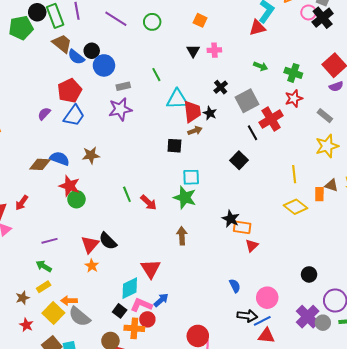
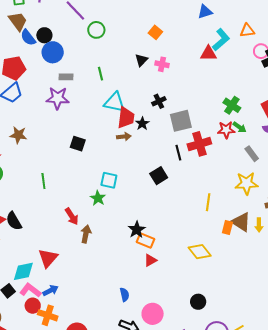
green circle: (152, 22) -> (96, 30), moved
green arrow: (261, 66) -> (240, 127), moved
black square: (174, 146) -> (78, 144), moved
brown triangle: (331, 185) -> (241, 222), size x1.5
green star: (185, 198) -> (98, 198), size x0.7
red arrow: (149, 203) -> (72, 216), moved
yellow diamond: (296, 207) -> (200, 252), moved
orange cross: (134, 328) -> (48, 315), moved

